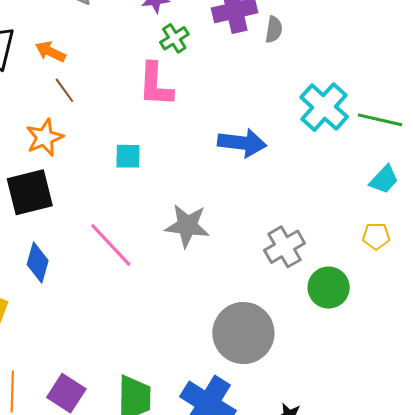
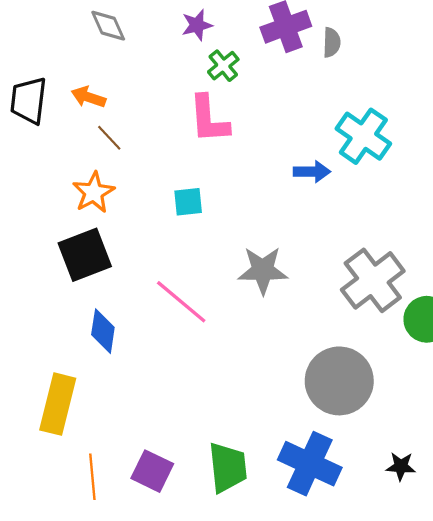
cyan cross: (324, 107) -> (363, 136), moved
blue arrow: (242, 143) -> (312, 172), size x0.7
gray cross: (285, 247) -> (373, 280), size x1.4

